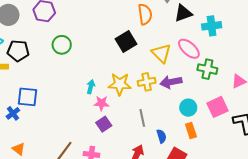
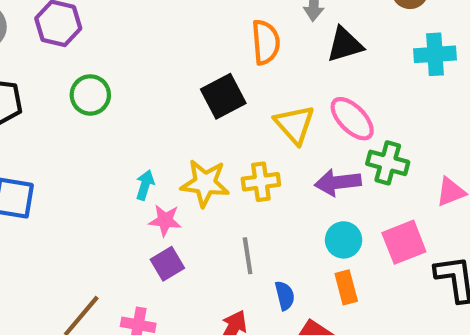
cyan cross: (212, 26) -> (435, 54), moved
purple arrow: (171, 82) -> (338, 182), moved

